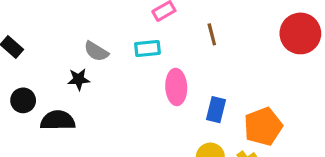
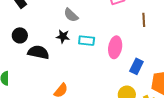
cyan rectangle: (147, 48) -> (87, 41), moved
black star: (79, 79) -> (63, 36), moved

